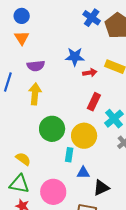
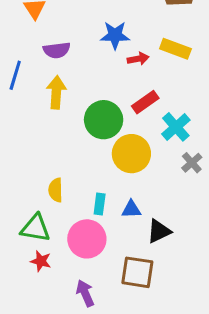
red rectangle: (94, 102) -> (145, 102), turned 30
green circle: (52, 129) -> (104, 120), moved
cyan rectangle: (69, 155) -> (100, 204), moved
yellow semicircle: (23, 159) -> (56, 190), moved, turned -126

